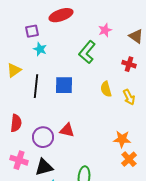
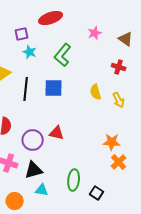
green L-shape: (87, 52) -> (63, 55), moved

